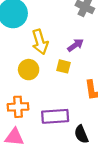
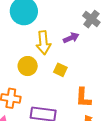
purple arrow: (76, 45) -> (71, 38), moved

